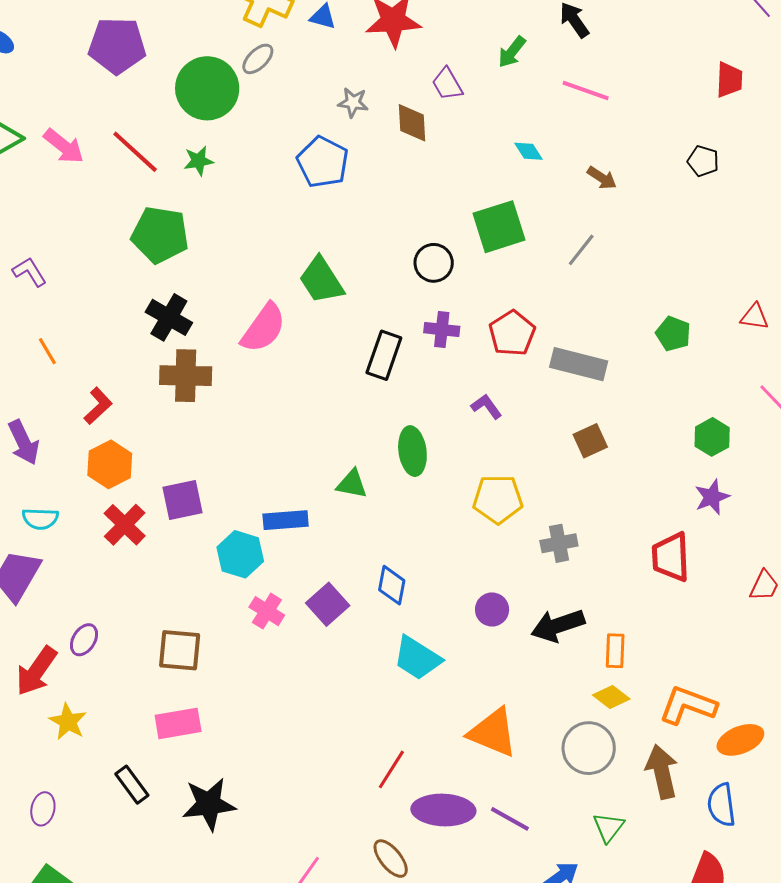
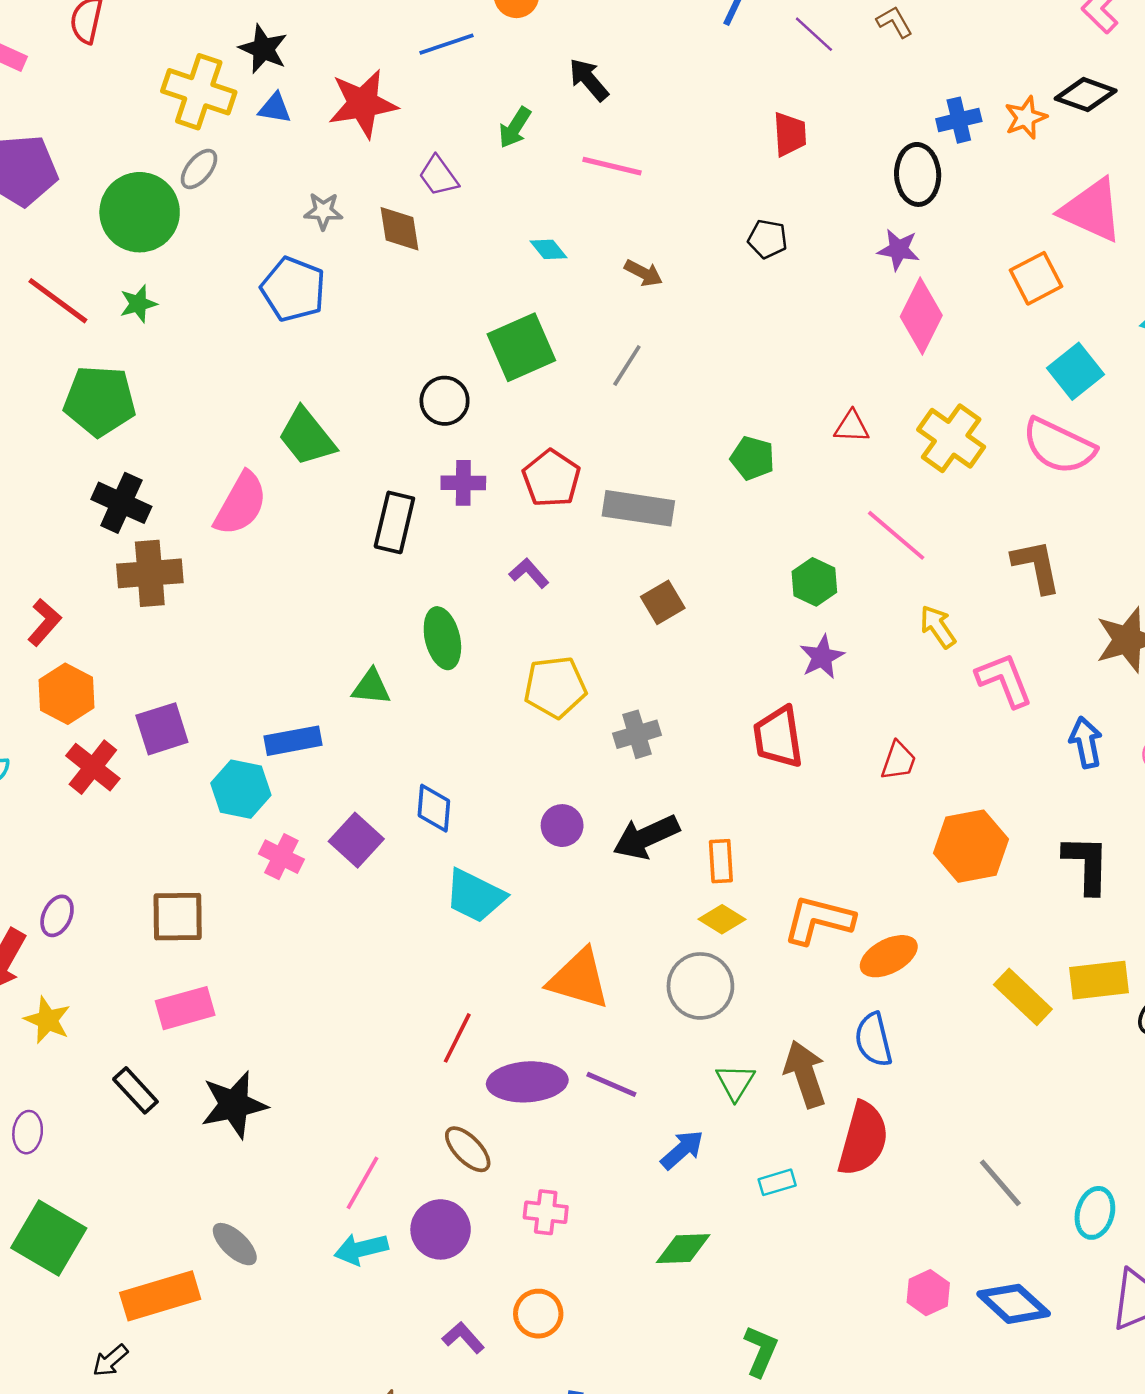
brown arrow: (662, 772) -> (805, 1074), moved

